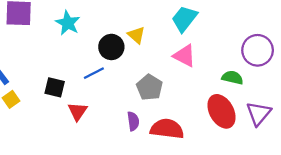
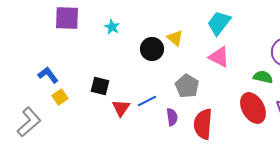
cyan star: (68, 23) -> (112, 27), size x0.7
blue line: (94, 73) -> (147, 101), moved
red semicircle: (167, 129) -> (203, 124), turned -92

